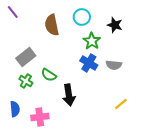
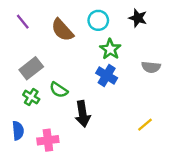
purple line: (13, 12) -> (23, 22), moved
brown semicircle: (52, 25) -> (62, 30), turned -30
black star: (115, 25) -> (138, 18), moved
gray semicircle: (114, 65) -> (151, 67), moved

